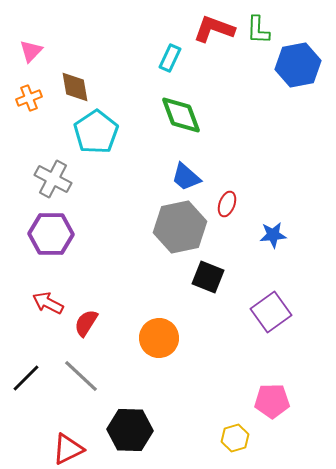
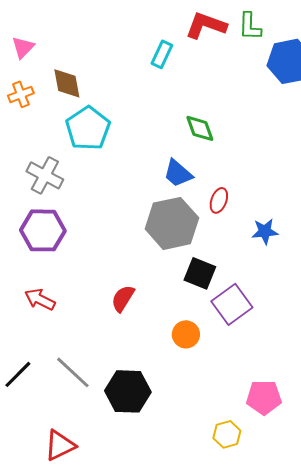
green diamond: (181, 115) -> (200, 128), moved, size x0.7
purple square: (271, 312) -> (232, 304), moved
red semicircle: (86, 323) -> (123, 298), moved
orange circle: (159, 338) -> (186, 334), moved, size x0.7
black hexagon: (130, 430) -> (128, 391), moved

